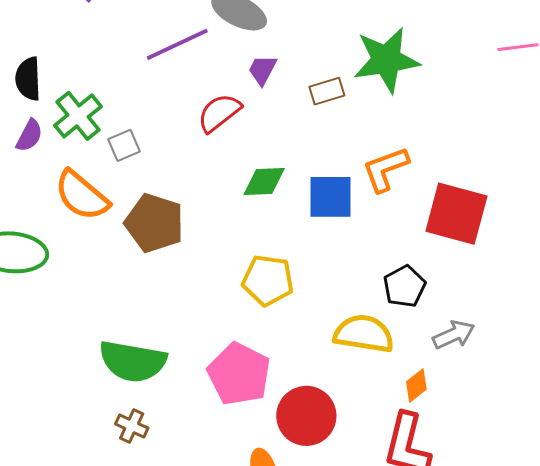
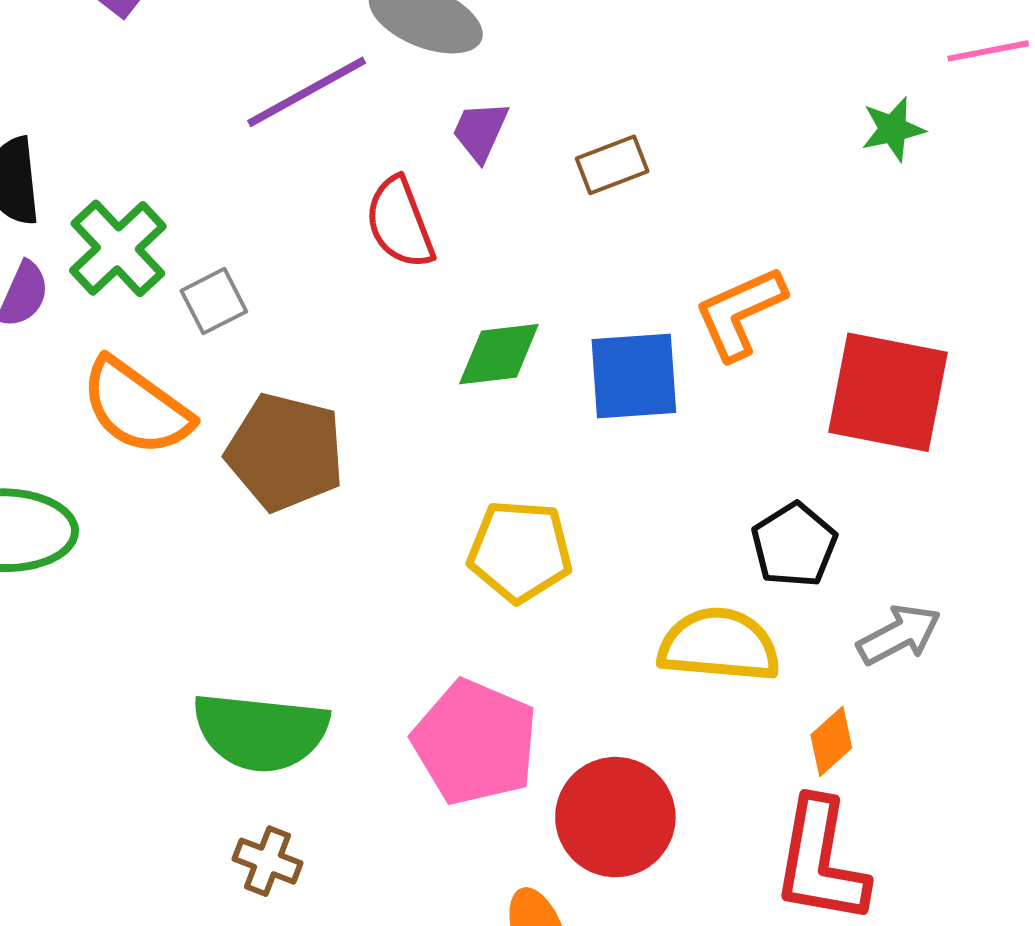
green star: (386, 60) -> (893, 129), moved, size x0.5
red semicircle: (219, 113) -> (400, 223), turned -69

